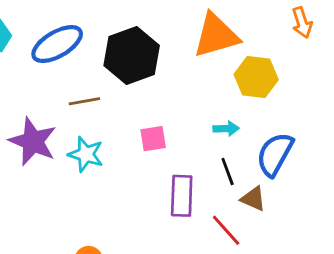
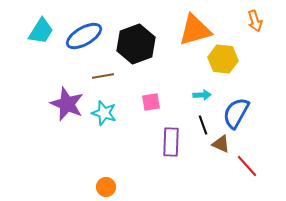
red line: (226, 230) -> (247, 166), moved

